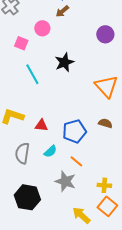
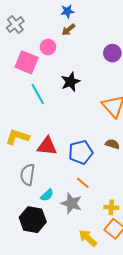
pink square: (21, 43) -> (27, 62), size x1.6
red triangle: (41, 125) -> (47, 146), size x1.5
cyan semicircle: (50, 151) -> (47, 195), moved

